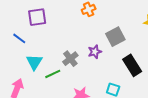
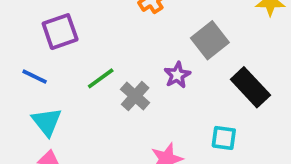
cyan triangle: (34, 62) -> (47, 122), moved
green line: (53, 74) -> (101, 78), moved

